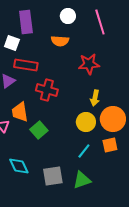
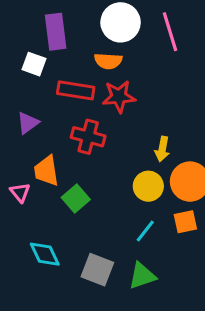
white circle: (68, 16) -> (121, 22), size x1.6
red star: (89, 64) -> (119, 97), moved
red rectangle: (26, 65) -> (76, 90), moved
gray square: (53, 176) -> (97, 270), turned 30

